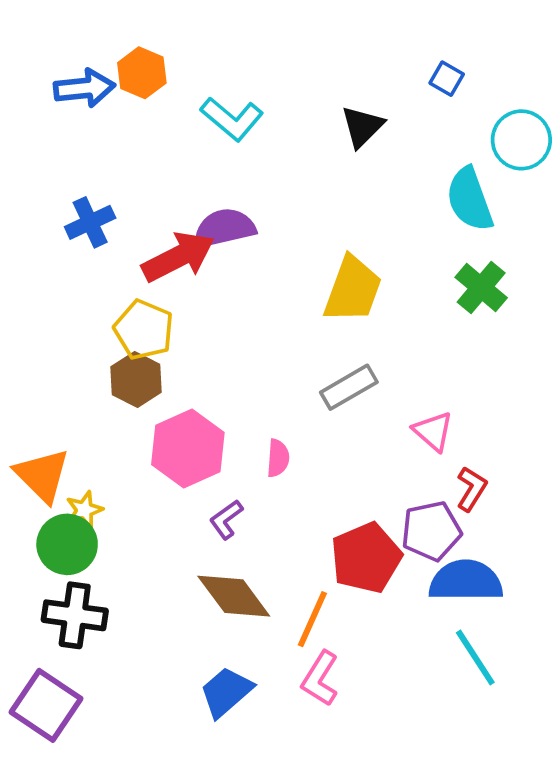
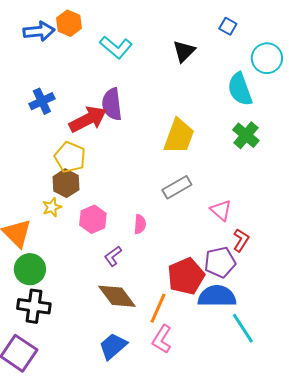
purple semicircle: (224, 228) -> (112, 104), turned -84
pink hexagon: (188, 449) -> (93, 219), size x0.7
yellow star: (84, 510) -> (52, 207), moved
blue semicircle: (466, 581) -> (217, 296), moved

